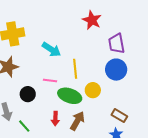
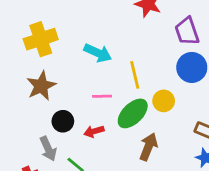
black circle: (28, 94) -> (63, 121), moved
green ellipse: (70, 96) -> (133, 113), turned -55
red arrow: (55, 119) -> (94, 131), moved, turned 80

